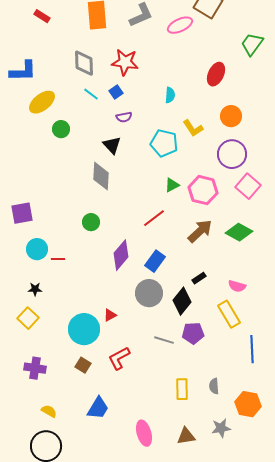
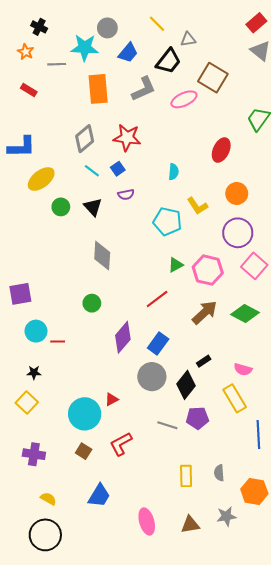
red rectangle: (42, 16) -> (29, 90), moved
gray diamond: (84, 63) -> (85, 139), turned 52
black triangle: (112, 145) -> (93, 207), moved

